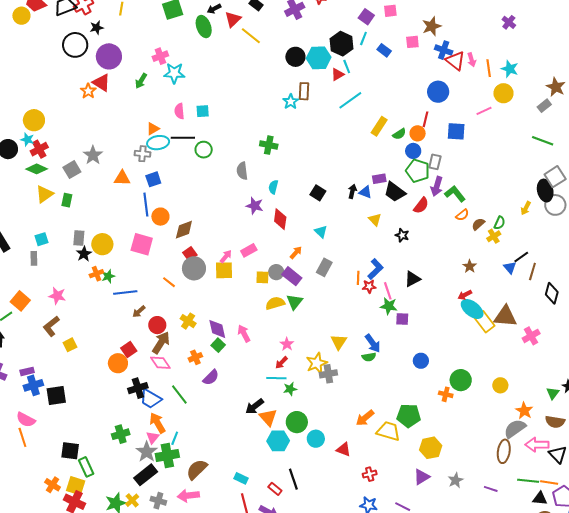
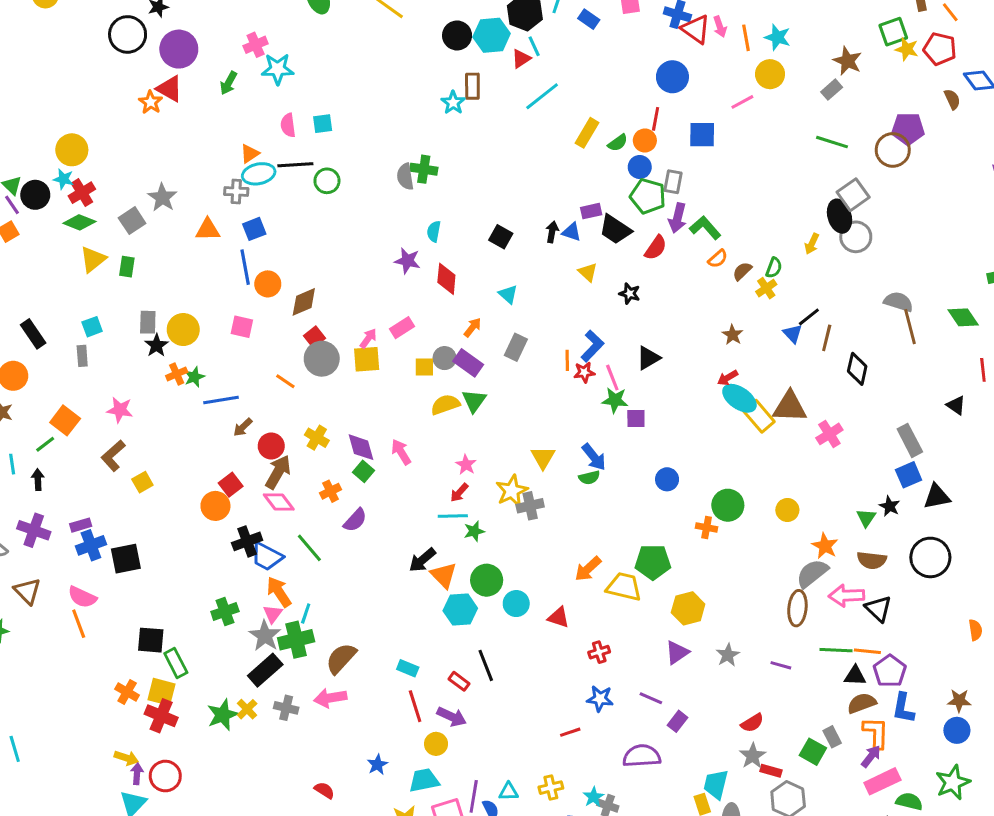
gray semicircle: (242, 171) -> (405, 177), moved
pink square: (142, 244) -> (242, 327), size x0.7

